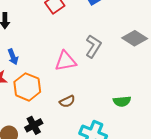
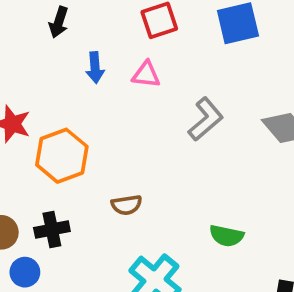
blue arrow: (13, 57) -> (95, 68), moved
pink triangle: (65, 61) -> (146, 74), moved, size x0.7

